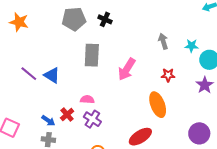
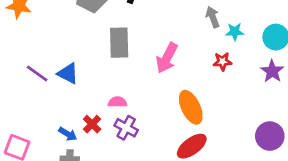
cyan star: (192, 46) -> (235, 32), moved
orange ellipse: (158, 105) -> (191, 107), moved

